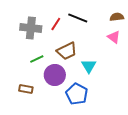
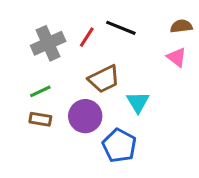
gray cross: (31, 28) -> (48, 43), turned -30
green line: (37, 59) -> (40, 91), moved
brown rectangle: (26, 89) -> (40, 119), moved

